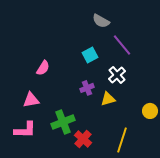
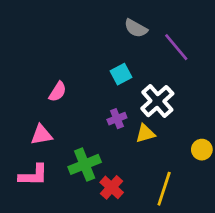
purple line: (122, 45) -> (176, 47), moved
white cross: (117, 75) -> (157, 101), size x1.4

